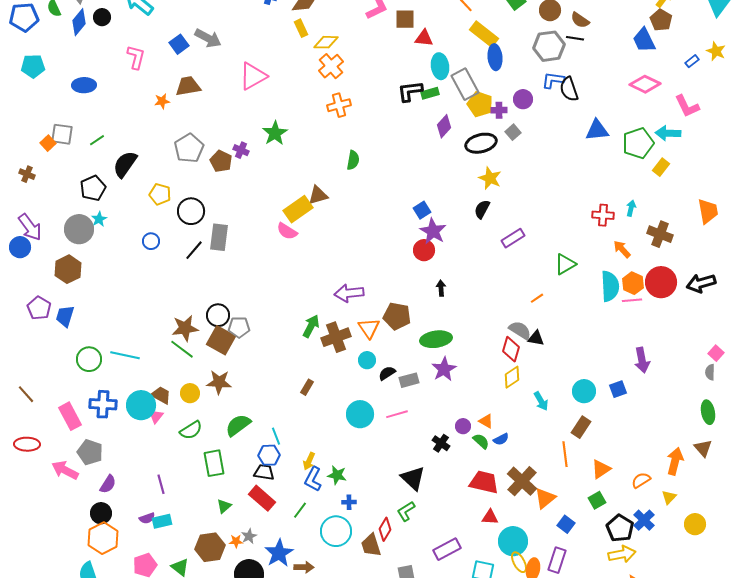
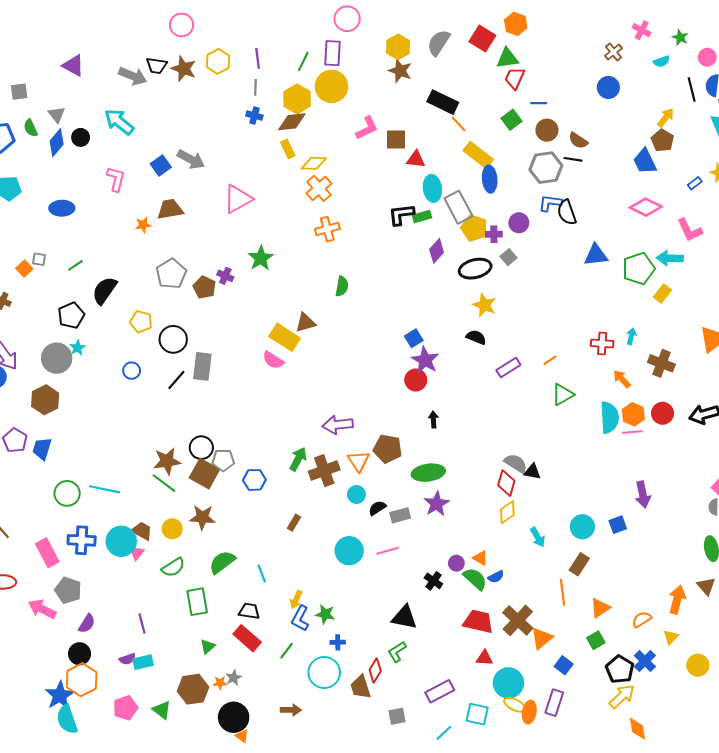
gray square: (62, 134) -> (39, 259), size x0.6
yellow rectangle: (298, 209) -> (285, 337), turned 68
black semicircle: (482, 209) -> (476, 337), turned 84
red circle: (661, 282) -> (662, 413), size x0.7
orange line: (537, 298) -> (550, 360), moved
green semicircle: (481, 441) -> (475, 579), size x1.4
blue hexagon: (269, 455) -> (254, 480), moved
black triangle: (413, 478) -> (404, 617), turned -32
blue star: (279, 553) -> (60, 695), moved
yellow arrow: (622, 554) -> (622, 696), turned -32
yellow ellipse: (519, 562) -> (515, 705), turned -35

